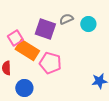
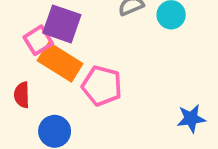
purple square: (45, 29) -> (62, 24), moved

